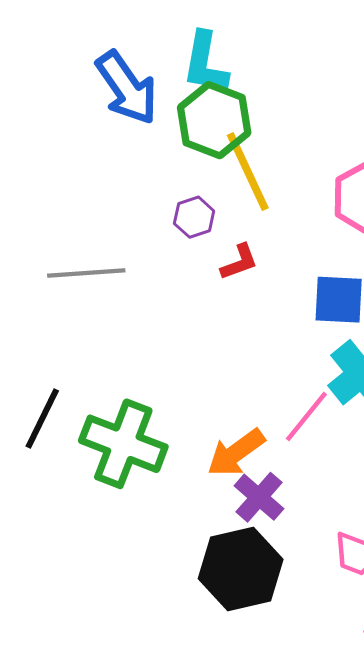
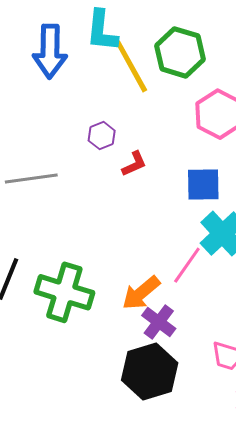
blue arrow: (127, 88) -> (50, 51), turned 40
green hexagon: (214, 120) -> (180, 52), moved
yellow line: (248, 172) -> (131, 66), moved

